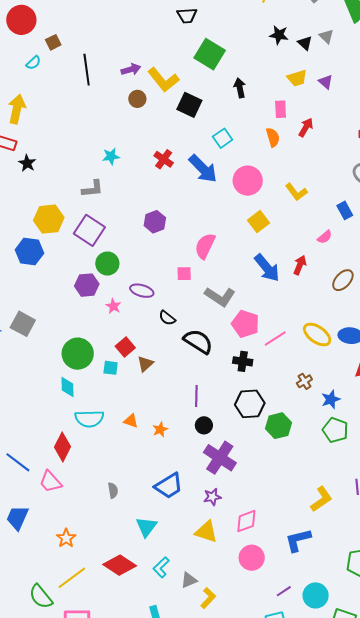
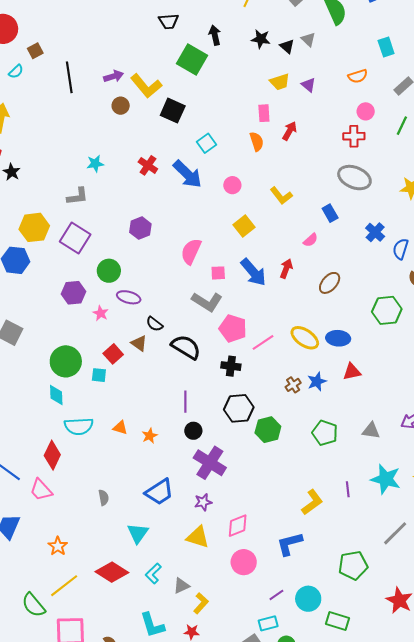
black arrow: (240, 88) -> (215, 35), moved
pink circle: (248, 181) -> (232, 185), size x0.6
green circle: (107, 264) -> (109, 271), moved
pink square: (184, 274) -> (218, 273), moved
brown triangle: (145, 364) -> (139, 343), moved, turned -42
blue star: (331, 399) -> (317, 382), moved

